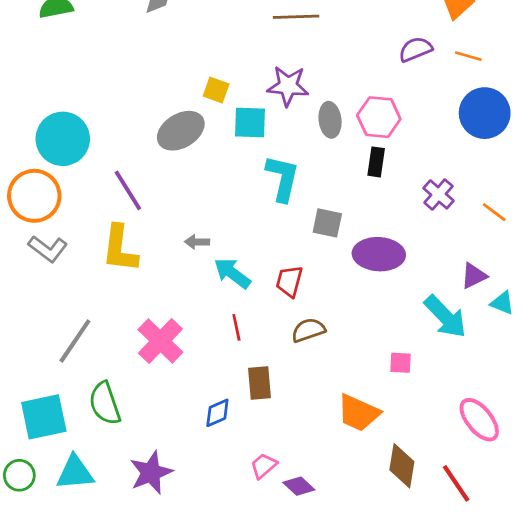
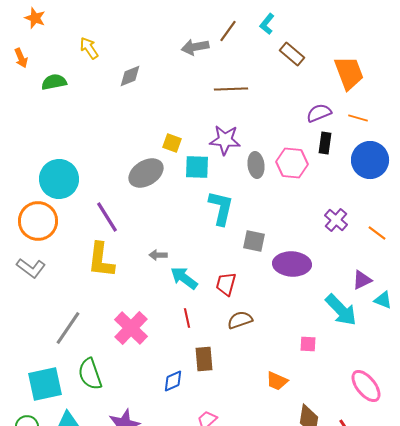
black rectangle: (376, 162) -> (325, 143), moved
gray L-shape: (48, 249) -> (31, 268), moved
orange trapezoid: (358, 413) -> (277, 381), size x0.7

